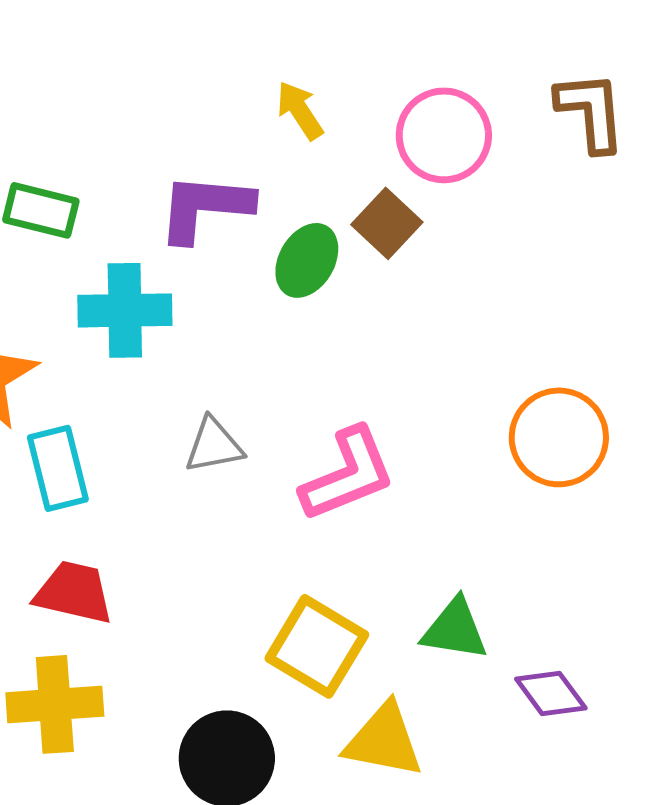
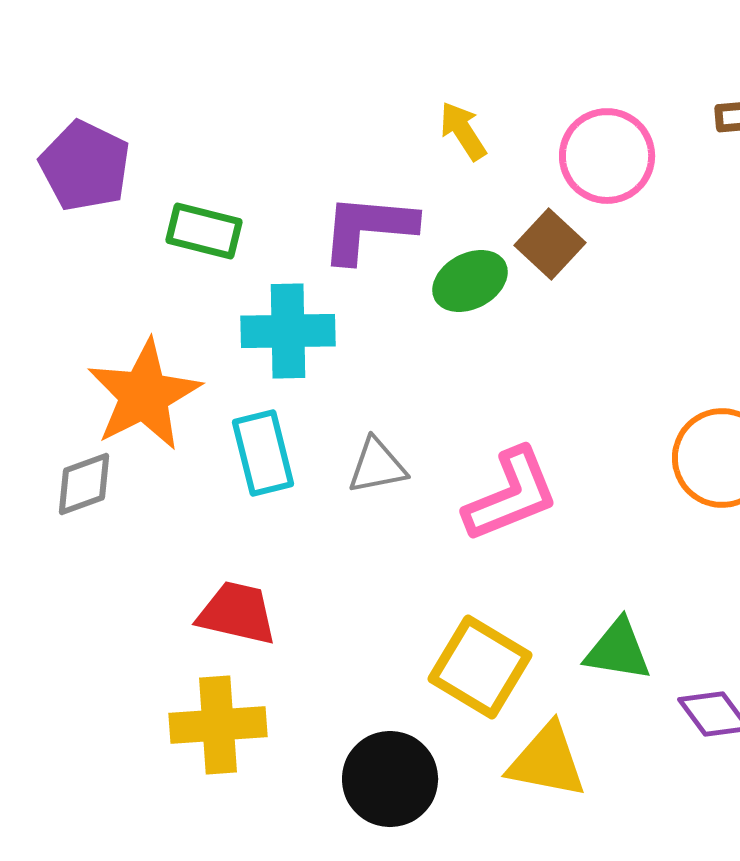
green ellipse: (307, 260) -> (470, 281), turned 32
cyan rectangle: (58, 468) -> (263, 453), moved

